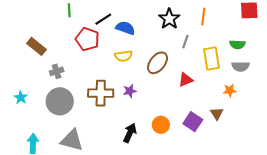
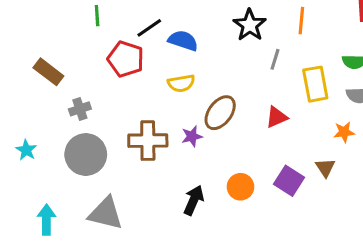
brown ellipse: (158, 63) -> (220, 113), moved

